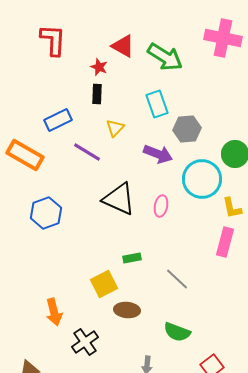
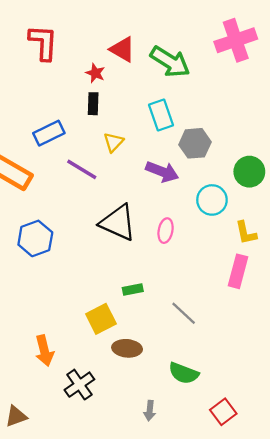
pink cross: (223, 38) -> (236, 40), turned -30
cyan circle: (202, 179) -> (212, 200), size x0.7

